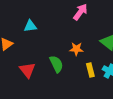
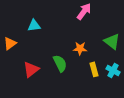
red triangle: (27, 70) -> (31, 69), turned 30

